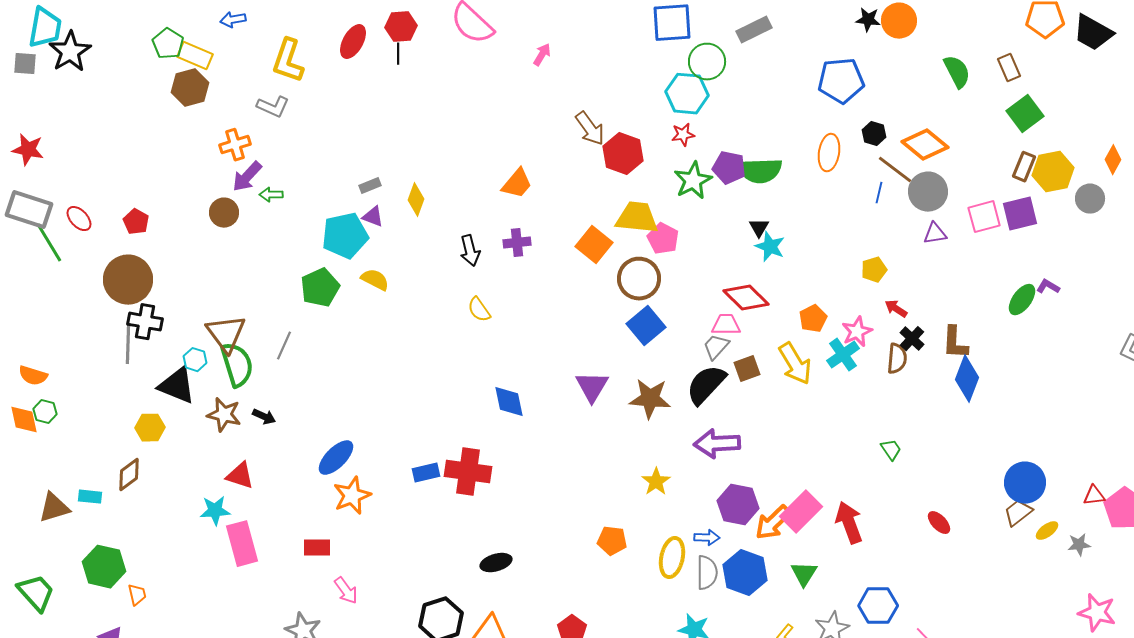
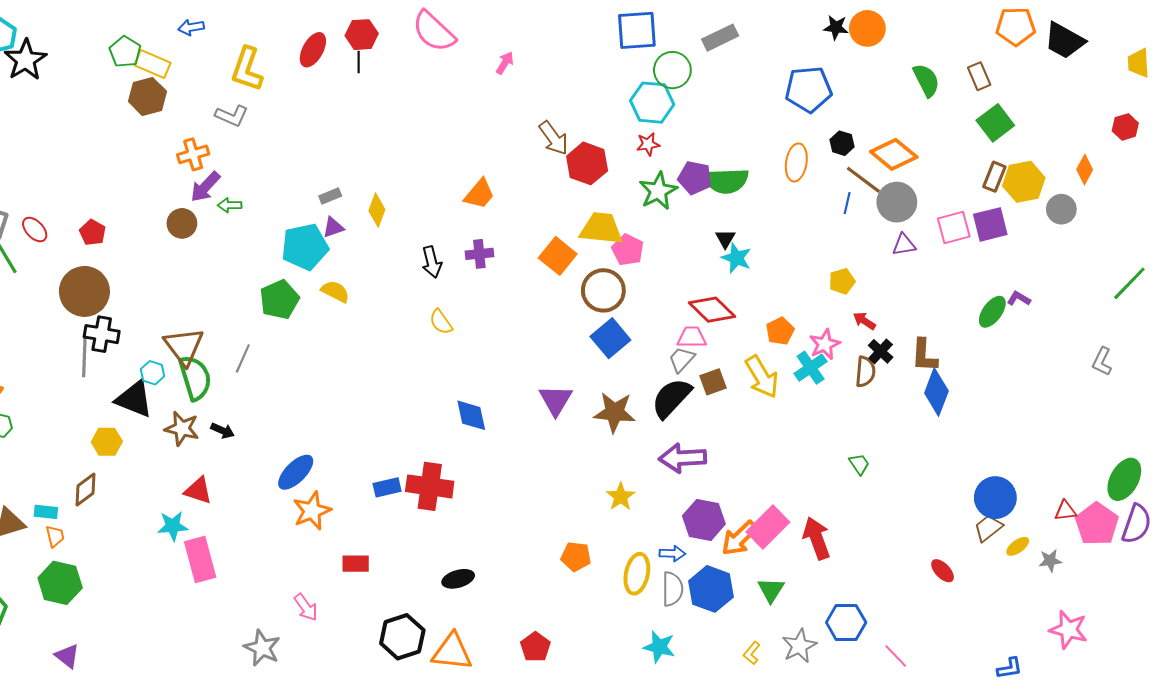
purple triangle: (373, 217) -> (333, 227), turned -40
red ellipse: (939, 523) -> (943, 571), moved
red rectangle: (317, 548) -> (356, 564), moved
orange trapezoid: (137, 595) -> (55, 536), moved

